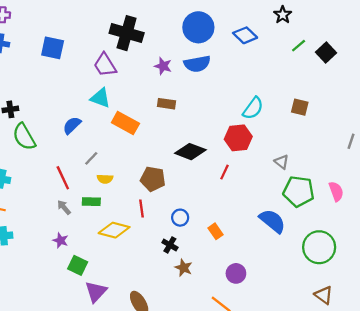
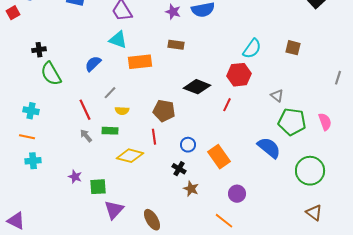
orange rectangle: (125, 123) -> (140, 62), turned -35
orange rectangle: (215, 231) -> (219, 157), size x1.6
purple star: (61, 240) -> (75, 177), moved
green square: (78, 265) -> (98, 187), turned -30

